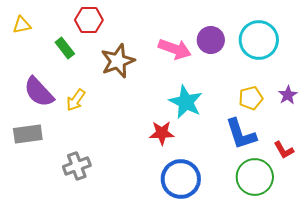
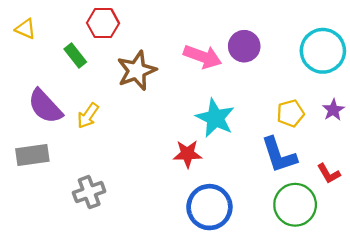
yellow triangle: (22, 25) -> (25, 29), turned 36
cyan circle: (259, 40) -> (323, 51), moved

